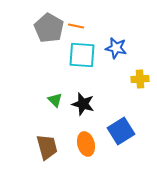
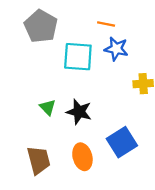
orange line: (76, 26) -> (106, 24), moved

